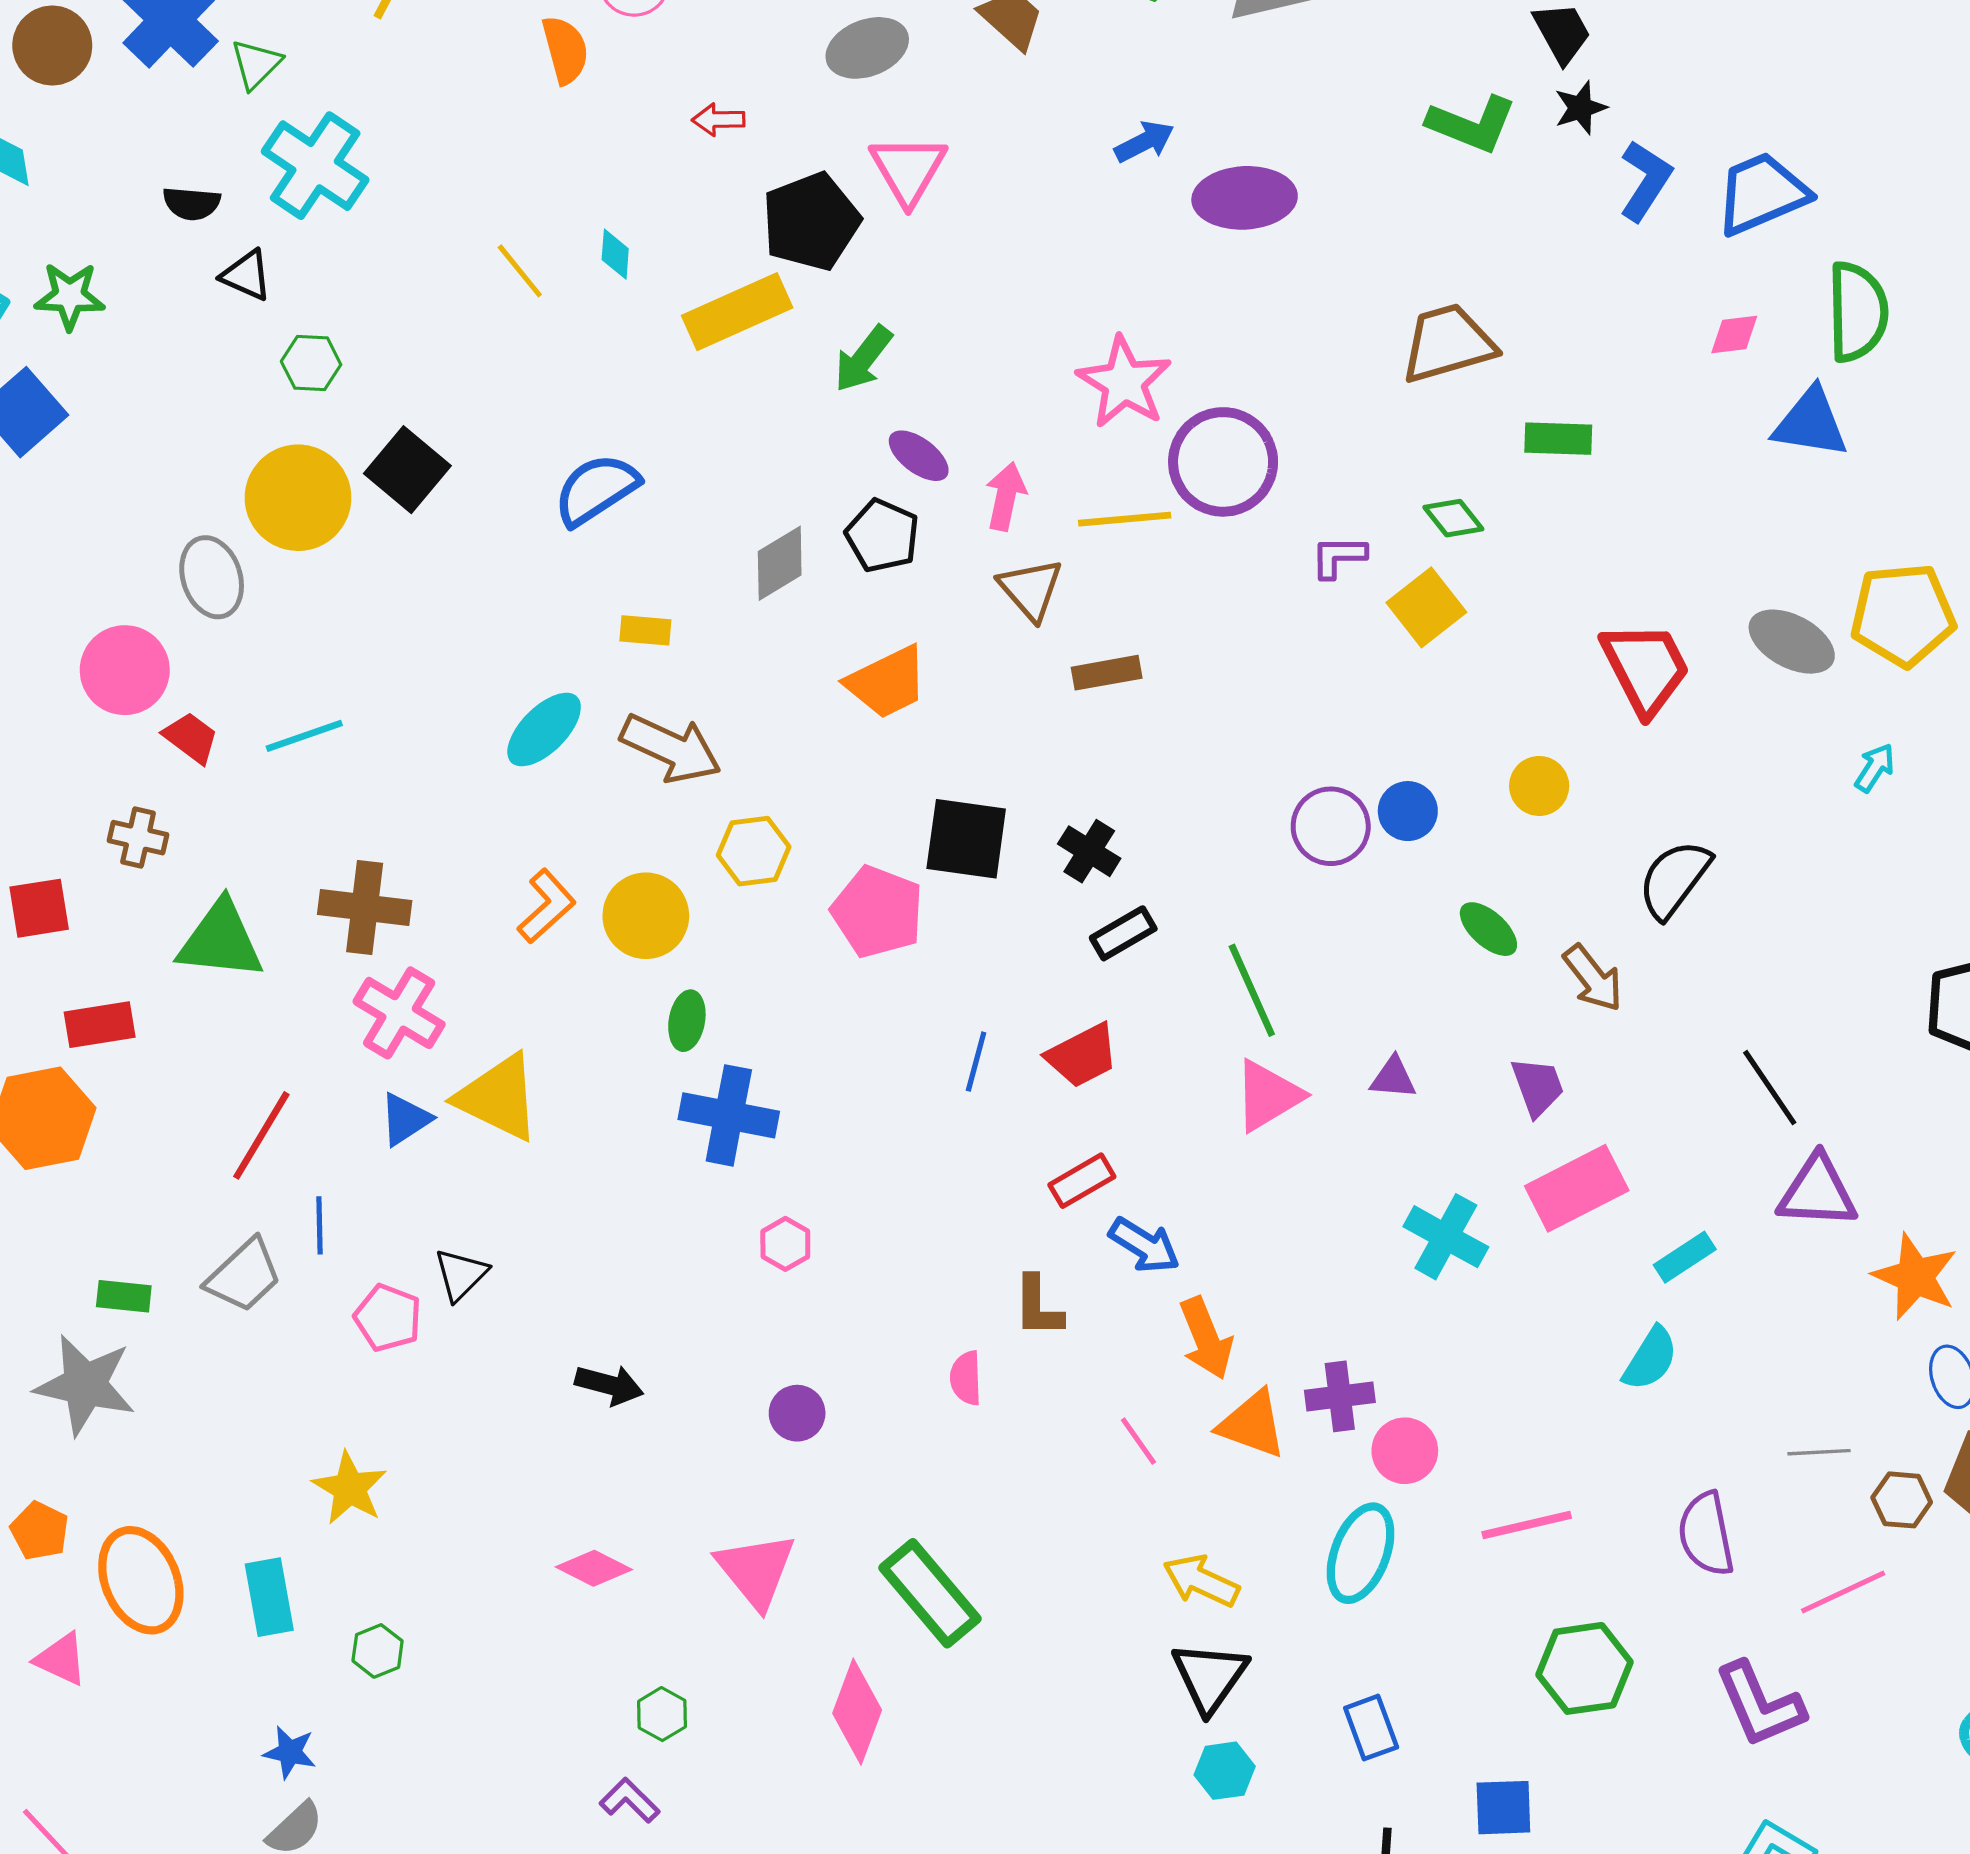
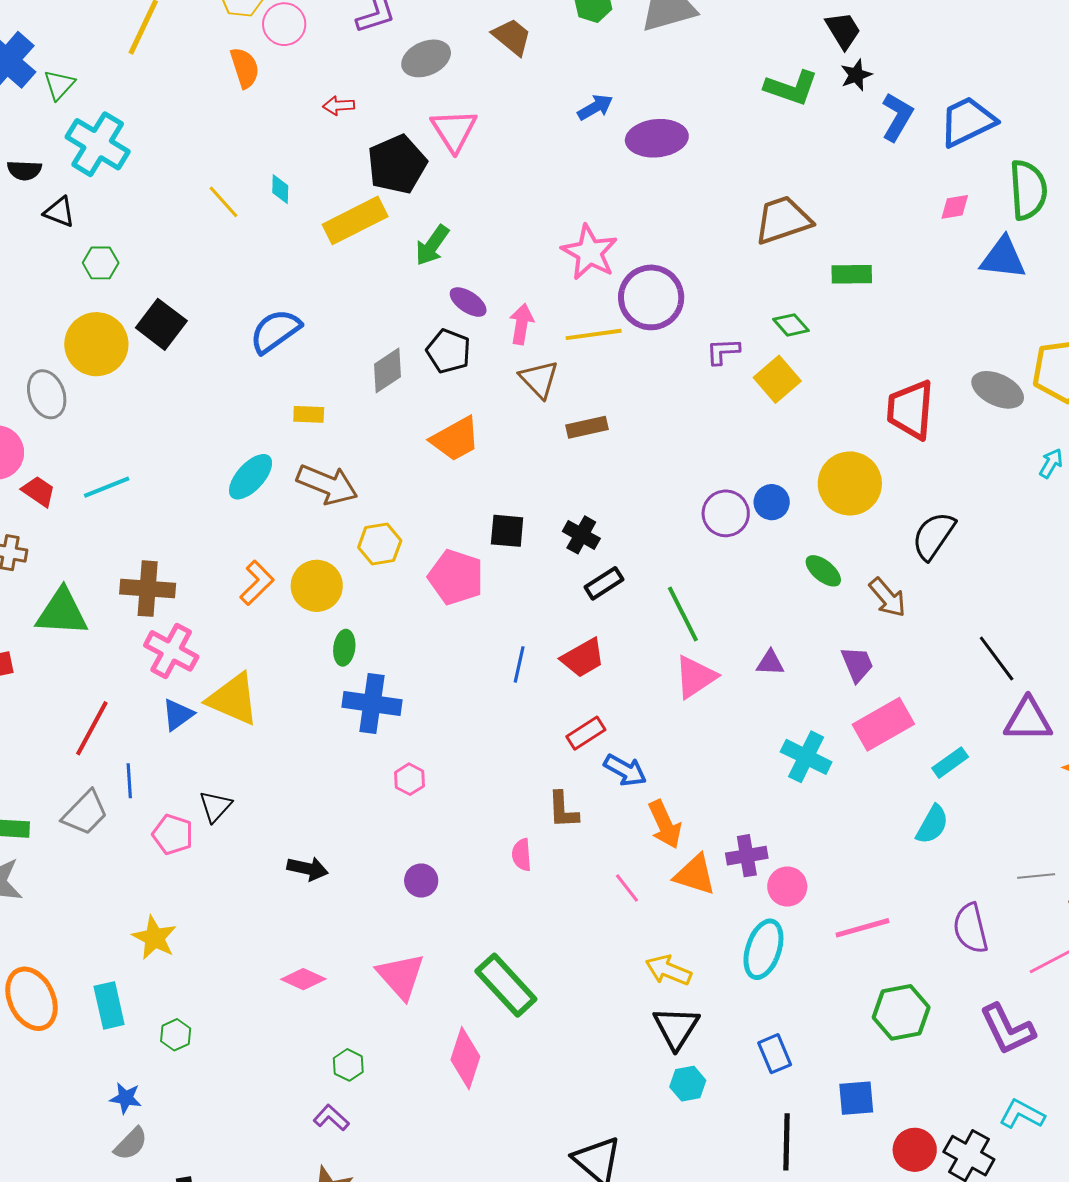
red trapezoid: (1645, 668) -> (910, 410), turned -146
yellow circle: (1539, 786) -> (850, 483), size x1.8
black square: (966, 839) -> (507, 531), size x0.7

